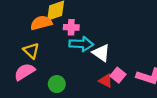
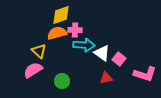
orange semicircle: (41, 23) -> (57, 33), moved
pink square: (118, 75) -> (119, 59), moved
red triangle: (106, 81) -> (106, 78), turned -40

